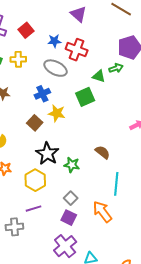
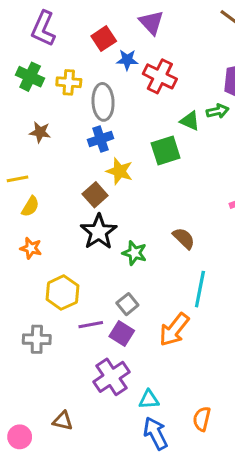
purple triangle: (78, 14) -> (151, 22), moved
red square: (26, 30) -> (104, 39), moved
gray ellipse: (56, 68) -> (103, 102), moved, turned 55
brown square: (35, 123) -> (95, 195), moved
yellow hexagon: (35, 180) -> (62, 293), moved
purple line: (34, 209) -> (91, 325), moved
orange arrow: (102, 212) -> (174, 330), turned -110

